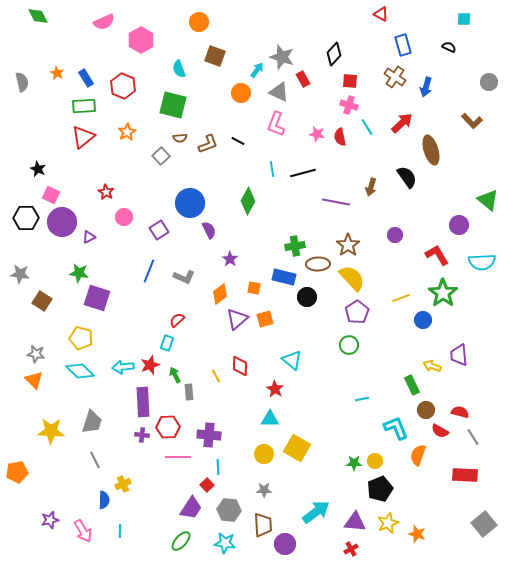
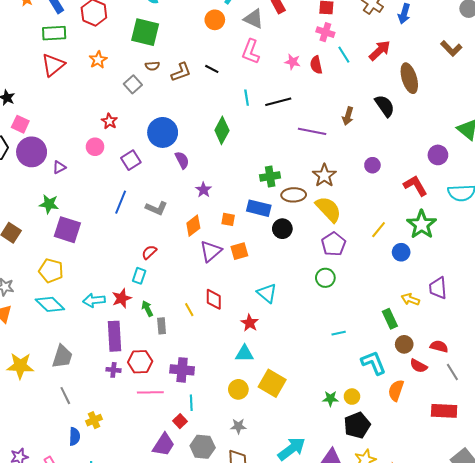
red star: (106, 192) -> (109, 121), moved
yellow line: (401, 298) -> (379, 230), turned -30

